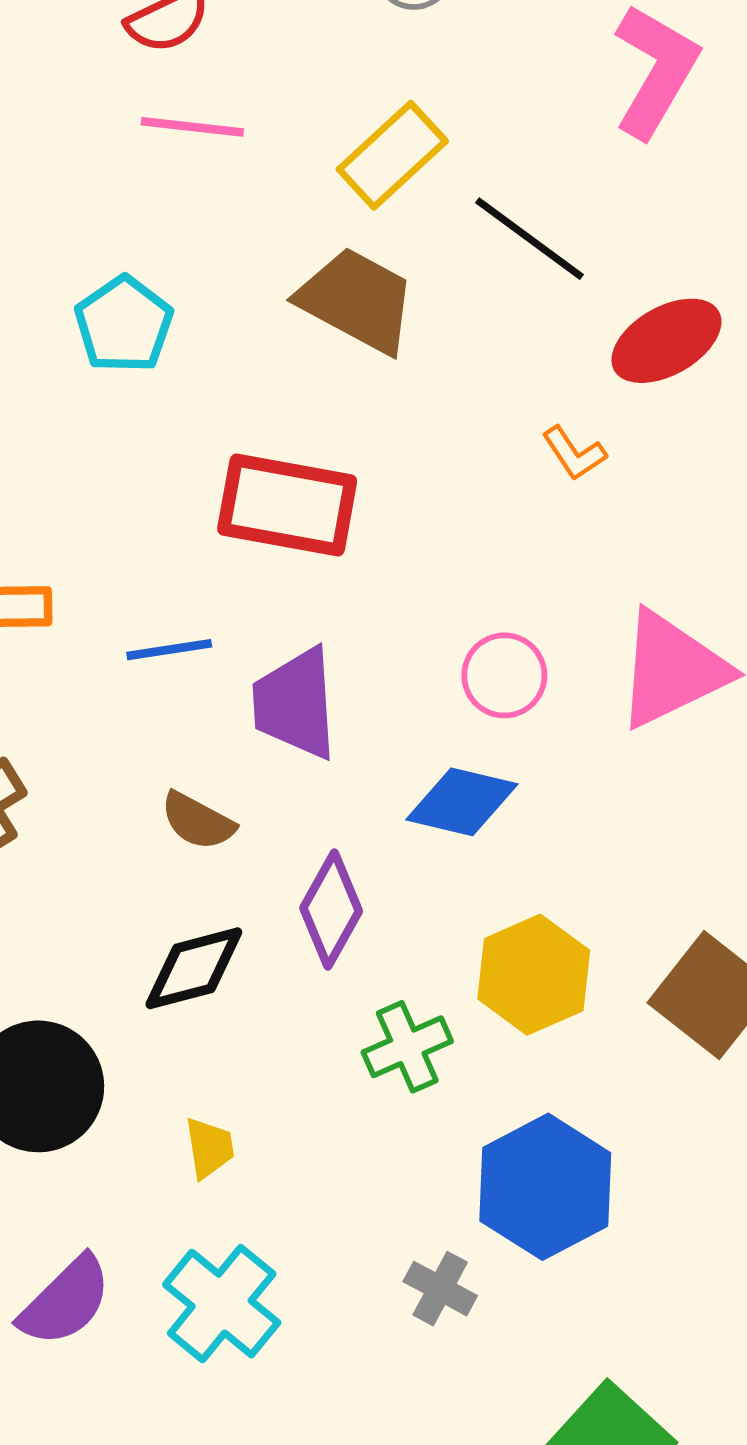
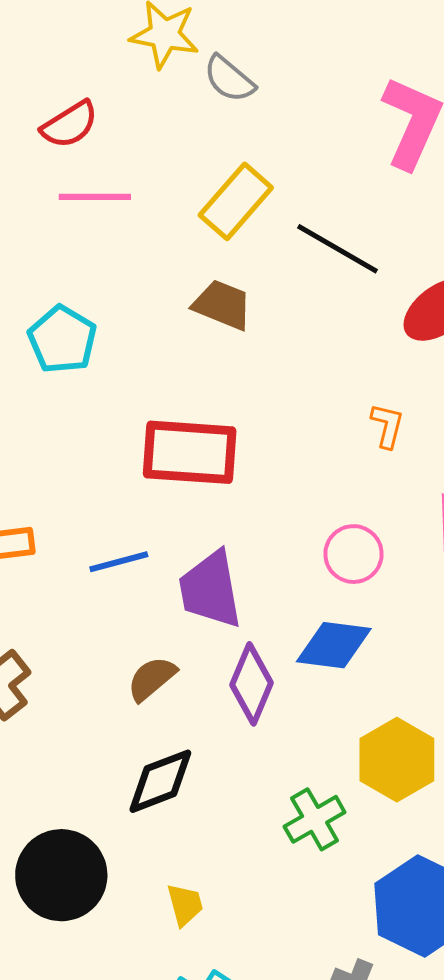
brown trapezoid: (357, 300) -> (222, 305), size x0.7
orange L-shape: (574, 453) -> (387, 426), moved, turned -126
brown semicircle: (198, 821) -> (152, 679), turned 118
purple diamond: (331, 910) -> (252, 684), moved

